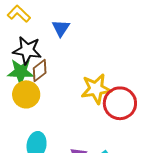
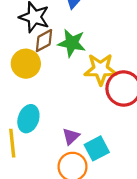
green star: (21, 72) -> (72, 43), moved

